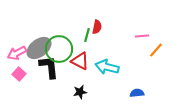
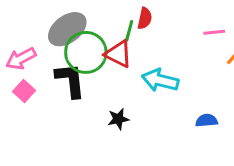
gray ellipse: (39, 48) -> (67, 29), moved
red triangle: (80, 61) -> (118, 54), moved

